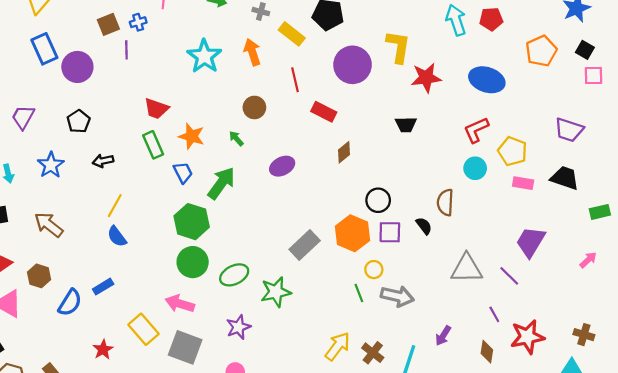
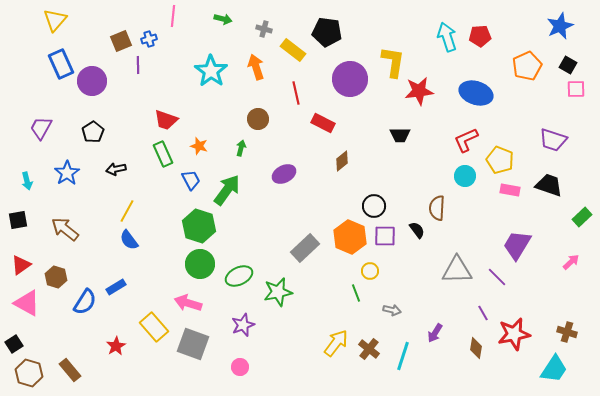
orange star: (192, 136) -> (199, 146), size x0.7
green arrow: (236, 138) -> (241, 148), turned 56
green rectangle: (600, 212) -> (582, 217), turned -30
gray arrow: (397, 296) -> (392, 310), moved, size x0.6

